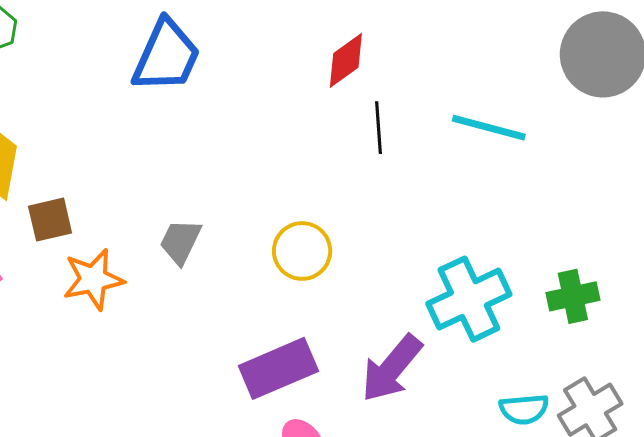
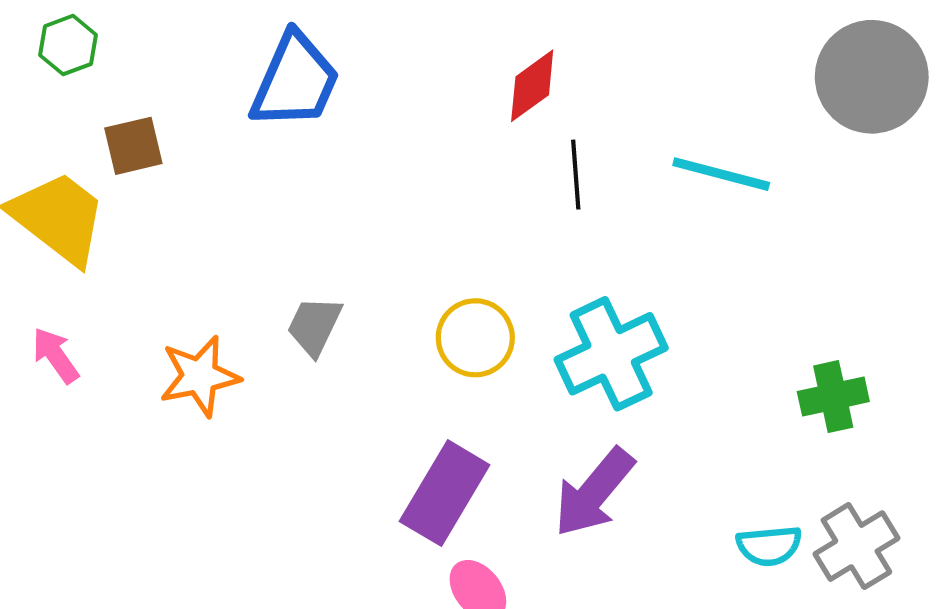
brown square: (50, 220) -> (133, 146), moved
cyan cross: (469, 299) -> (611, 354), moved
purple rectangle: (278, 368) -> (445, 493), turned -36

